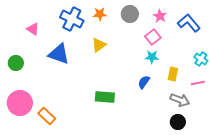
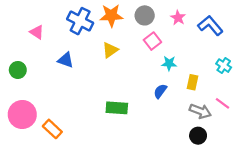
orange star: (100, 14) -> (111, 15), size x1.5
pink square: (153, 37) -> (152, 41), moved
blue triangle: (59, 54) -> (66, 60), size x0.7
pink line: (198, 83) -> (223, 103), moved, turned 48

